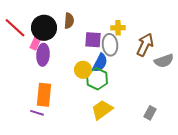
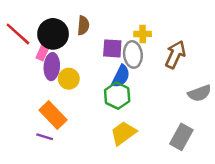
gray semicircle: (164, 61) -> (200, 93), moved
yellow circle: (83, 70) -> (69, 79), moved
orange rectangle: (44, 95) -> (53, 115), turned -50
gray rectangle: (150, 113) -> (181, 137), size x1.5

